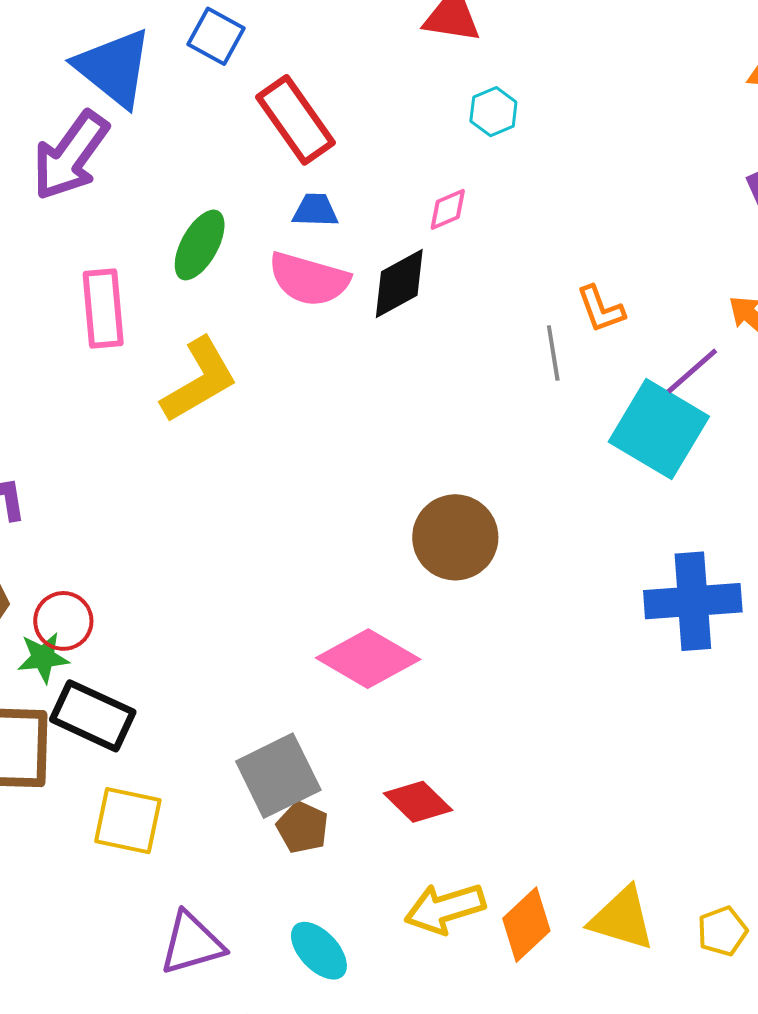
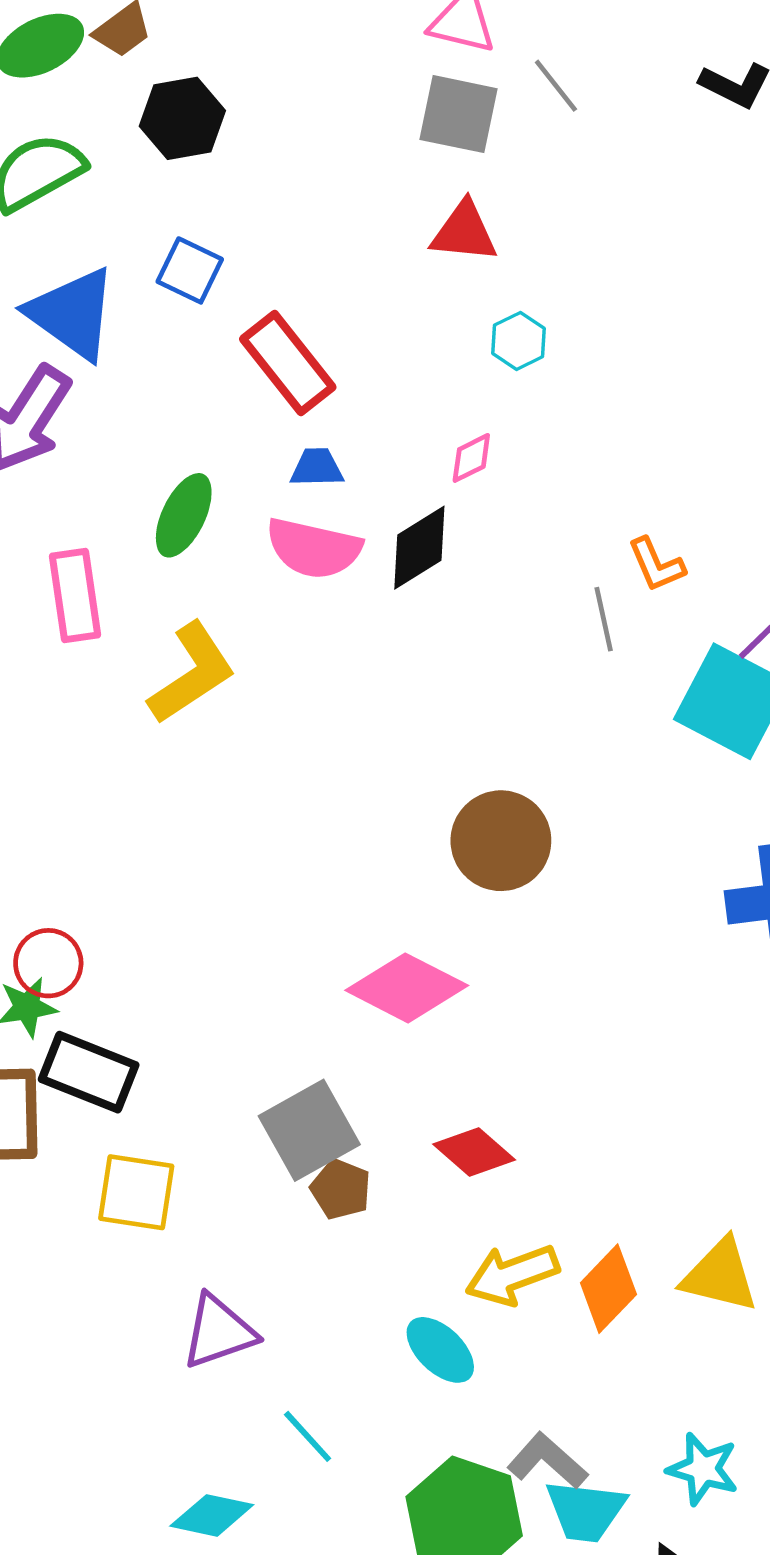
cyan ellipse: (319, 951) -> (440, 1350), moved

